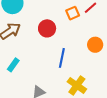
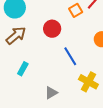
blue line: (62, 58) -> (70, 56), turned -36

